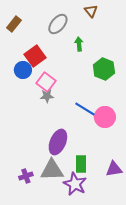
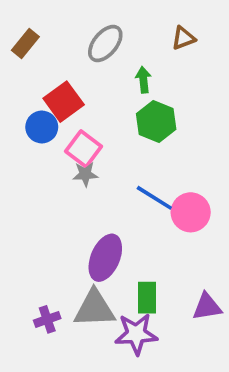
brown triangle: (91, 11) -> (183, 38), moved, turned 48
green hexagon: (104, 69) -> (156, 122), moved
purple star: (75, 184) -> (136, 334), turned -30

